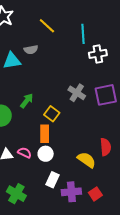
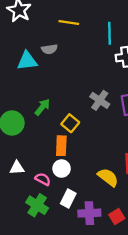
yellow line: (47, 26) -> (69, 23), turned -36
pink semicircle: (25, 153) -> (43, 179), moved
green cross: (16, 194) -> (37, 205), moved

